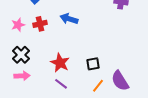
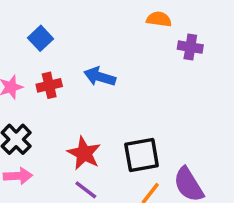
black square: (93, 64) -> (142, 155), size x1.5

